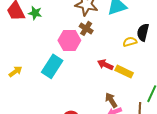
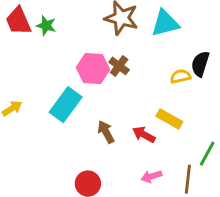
brown cross: (86, 28) -> (119, 66), moved
red arrow: (105, 65) -> (144, 135), moved
brown arrow: (111, 100) -> (106, 132), moved

